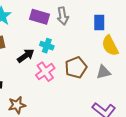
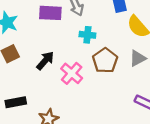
cyan cross: (47, 46) -> (87, 35), moved

